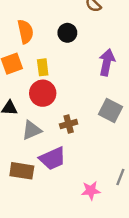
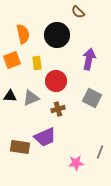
black circle: (67, 33) -> (57, 35), size x1.6
red circle: (43, 93) -> (56, 81), moved
gray triangle: (32, 130) -> (31, 98), moved

